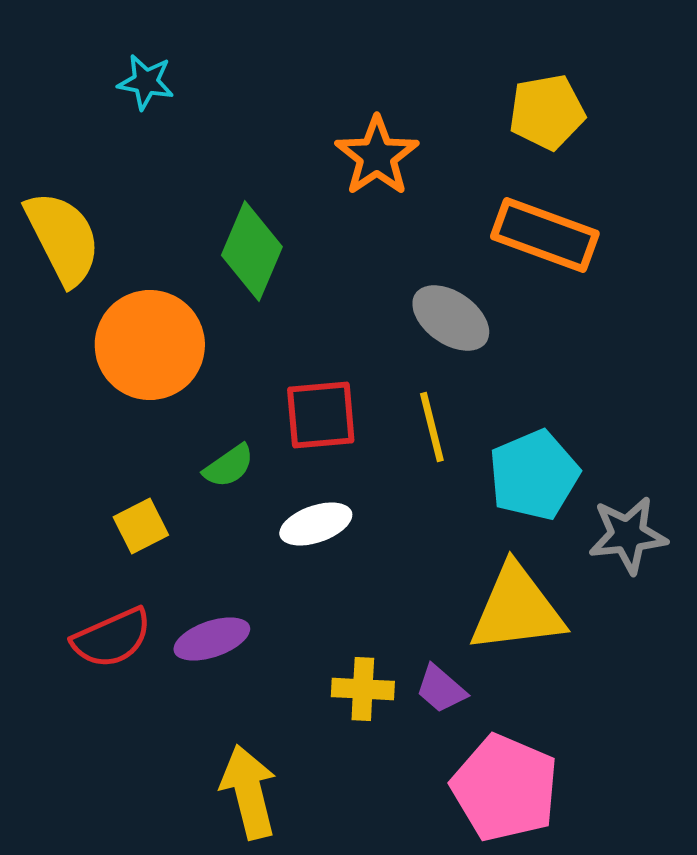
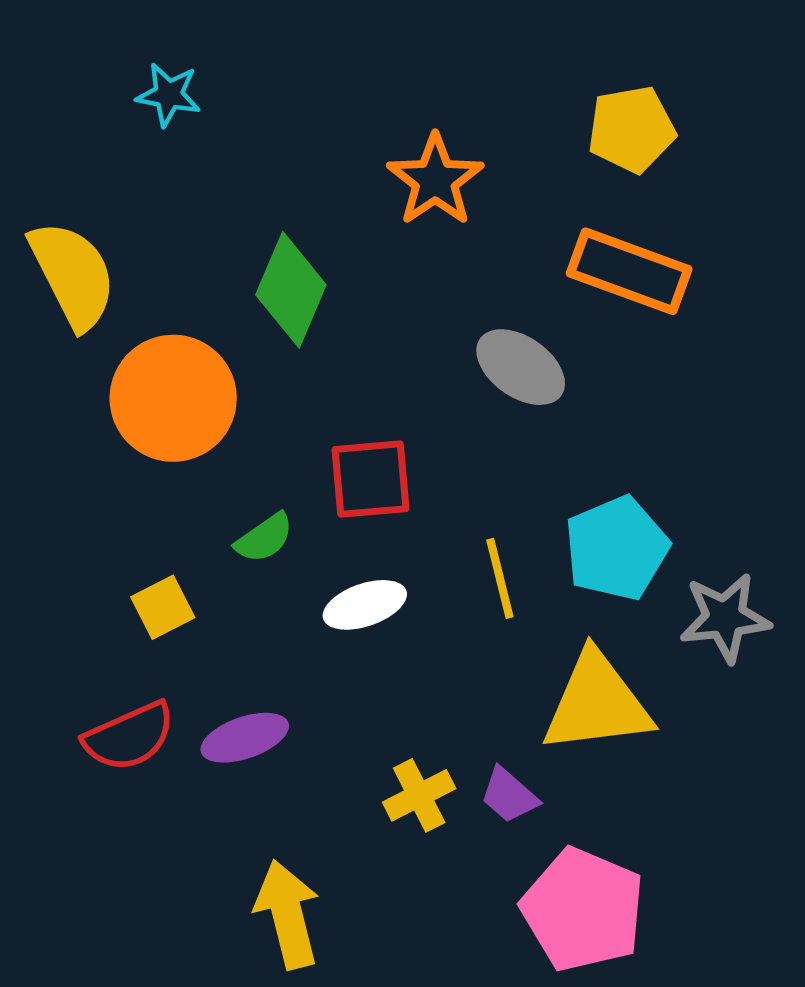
yellow line: (432, 427) -> (500, 578), moved
yellow cross: (363, 689) -> (419, 795), turned -30

